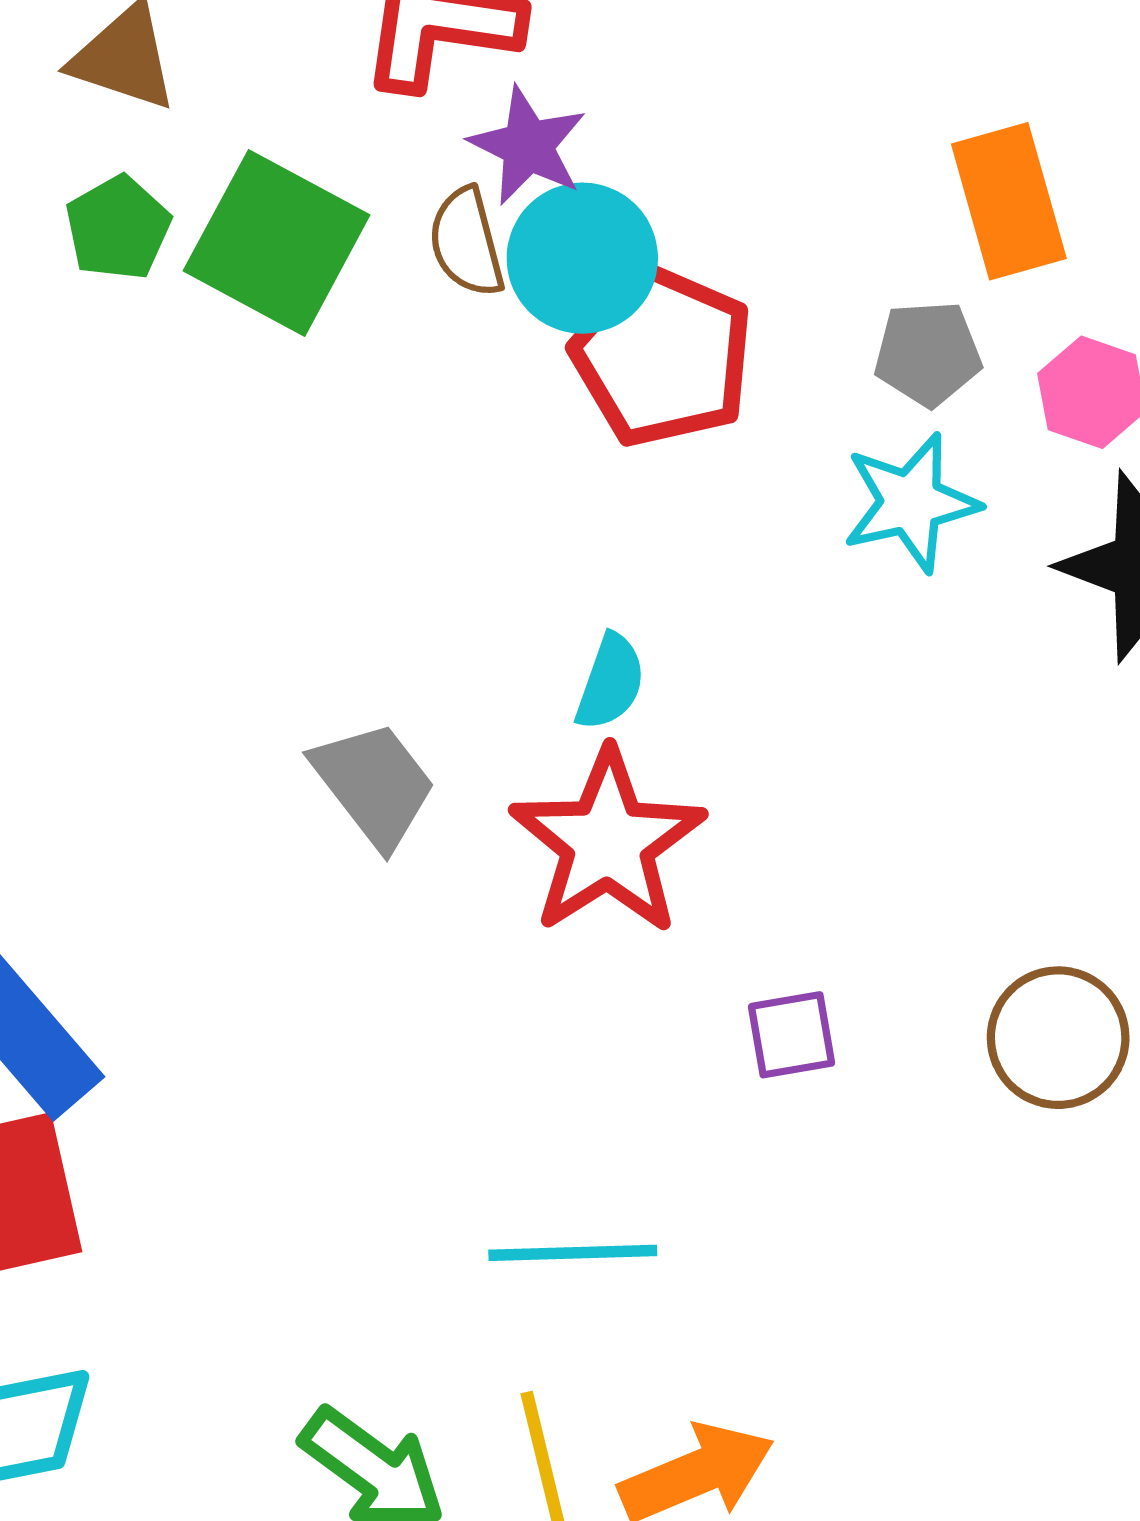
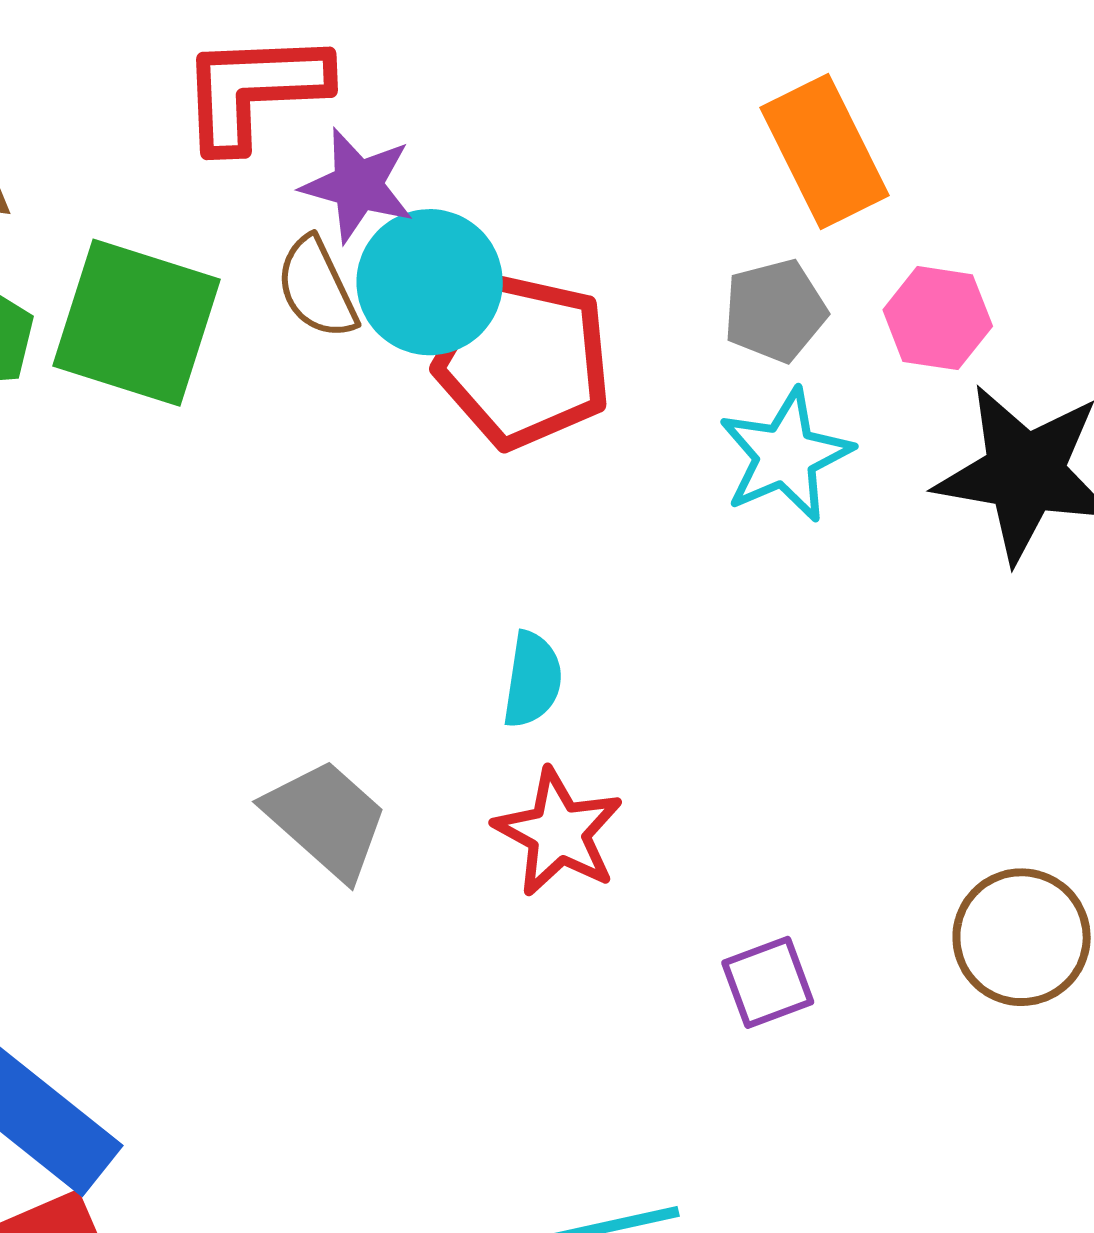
red star: (608, 842) -> (558, 832), size x0.7

